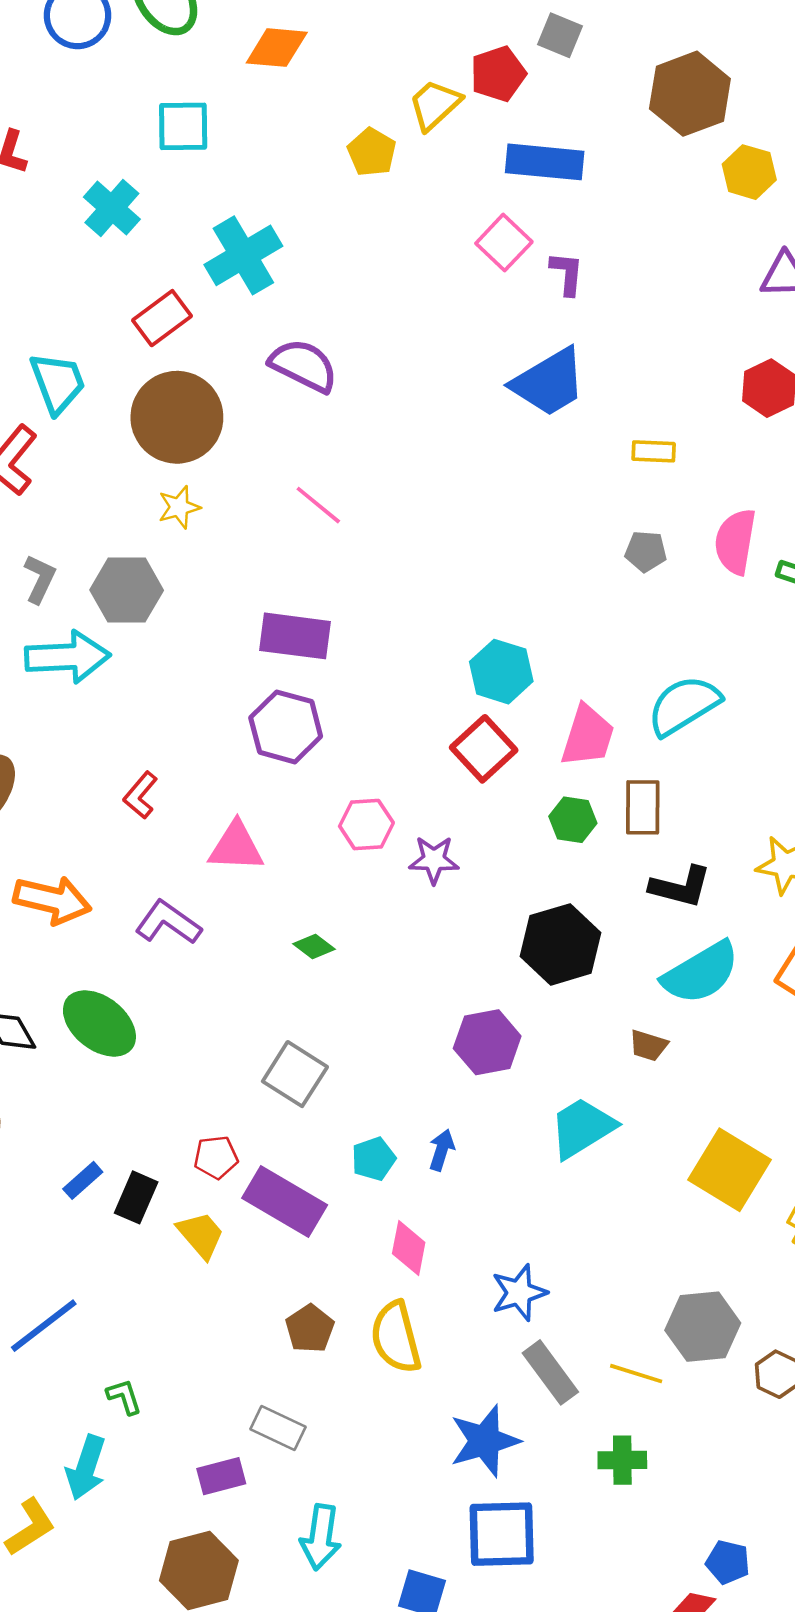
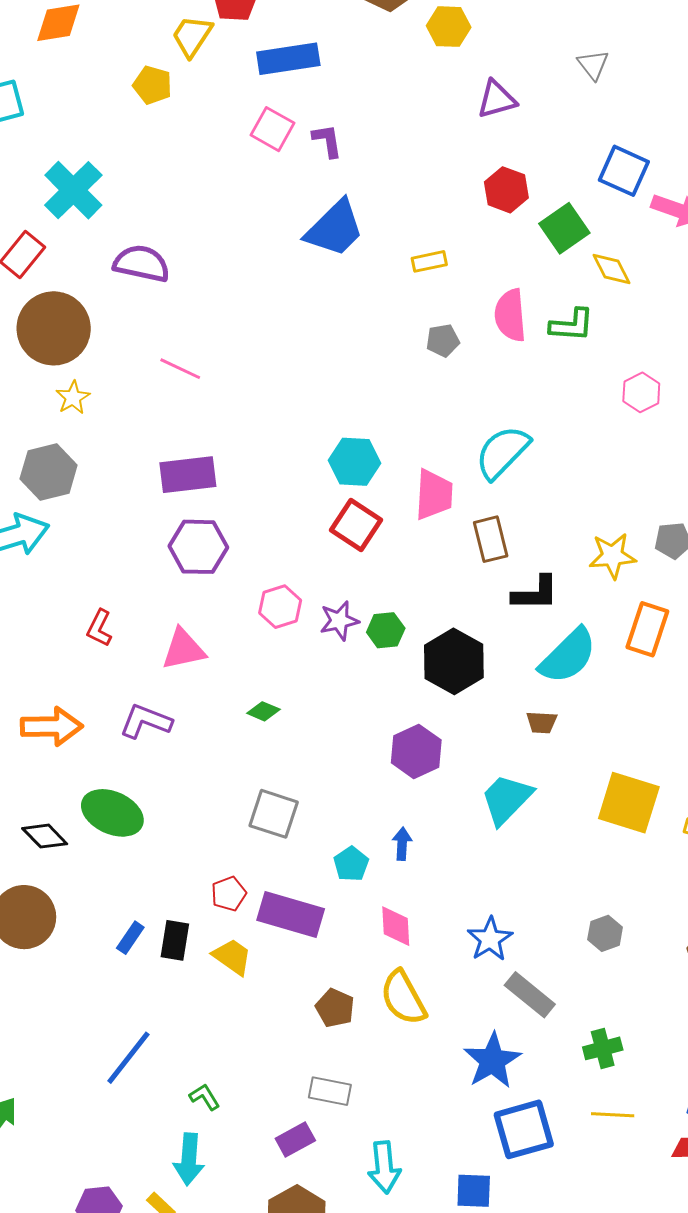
green hexagon: (573, 820) -> (386, 630), moved
gray hexagon: (703, 1327) -> (605, 933), moved, size x0.6
yellow line: (636, 1374) -> (613, 1115), moved

